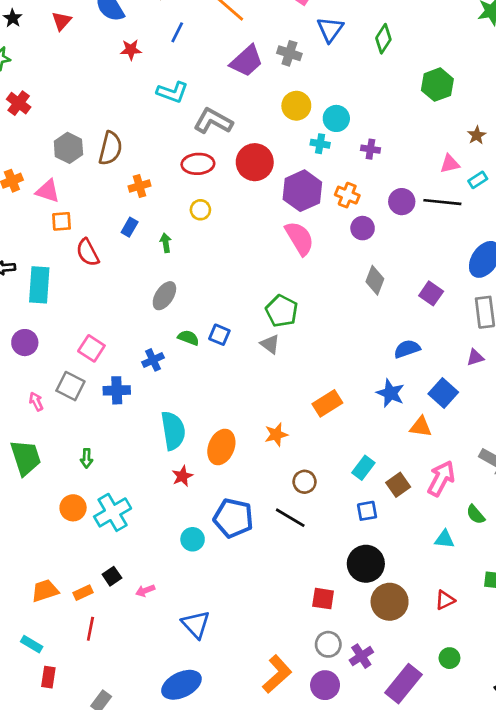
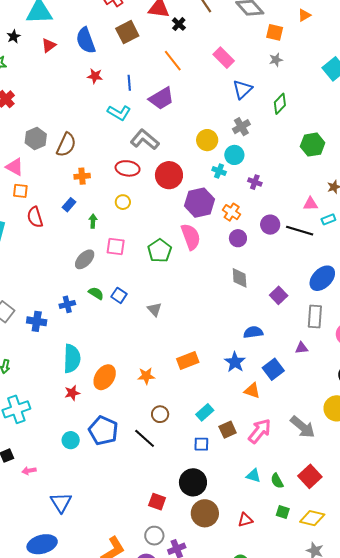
blue line: (177, 32) -> (129, 83), moved, turned -42
gray cross: (289, 53) -> (241, 127), moved, turned 30
purple trapezoid: (247, 61) -> (161, 98), moved
gray diamond: (375, 280) -> (240, 278), turned -35
green pentagon: (282, 311) -> (160, 251), moved
pink square: (91, 348) -> (116, 247), moved, turned -36
green semicircle: (476, 514) -> (277, 481), moved

